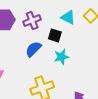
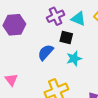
purple cross: (32, 20) -> (56, 16), moved

